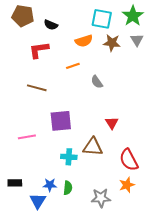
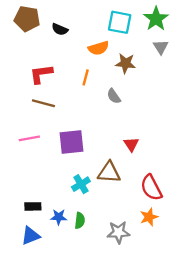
brown star: (112, 43) -> (125, 63), moved
red L-shape: (39, 50) -> (41, 74), moved
orange line: (73, 66) -> (86, 77), turned -56
pink line: (27, 137) -> (29, 138), moved
cyan cross: (69, 157) -> (81, 184), turned -35
black rectangle: (15, 183) -> (33, 206), moved
blue triangle: (38, 201) -> (30, 236), moved, turned 36

